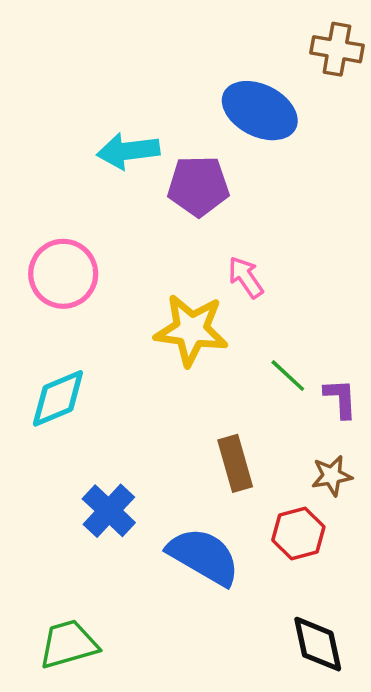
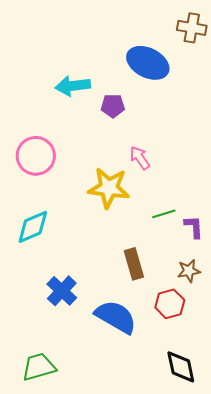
purple pentagon: (198, 186) -> (113, 106), size x0.7
green line: (288, 376) -> (164, 214), turned -60

